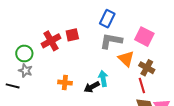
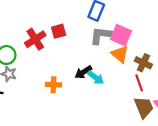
pink square: (144, 37) -> (121, 35), moved
cyan arrow: (103, 79) -> (96, 78), turned 140
black arrow: (92, 87) -> (83, 72), moved

